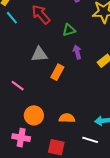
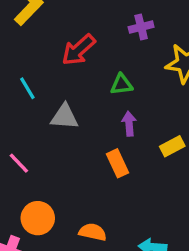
red arrow: (41, 14) -> (79, 50), turned -100
cyan line: (12, 18) -> (27, 88), moved
orange rectangle: (57, 72) -> (117, 163), moved, turned -63

